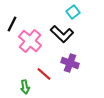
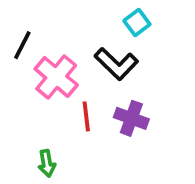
red line: (44, 74) -> (86, 116), moved, turned 42

